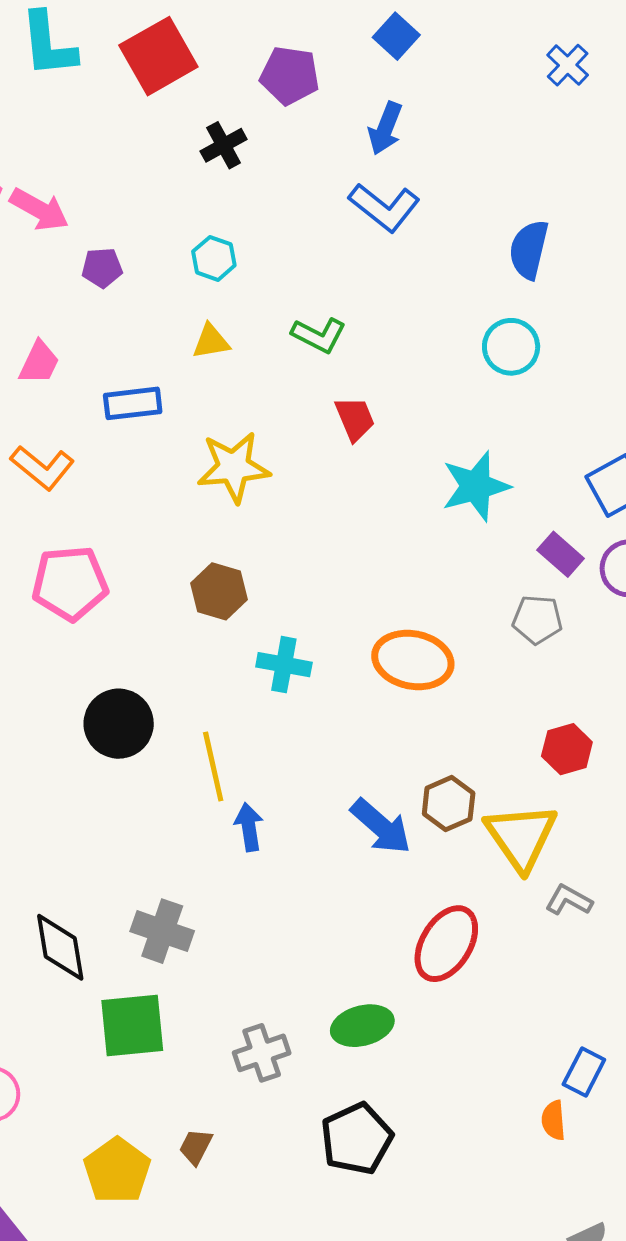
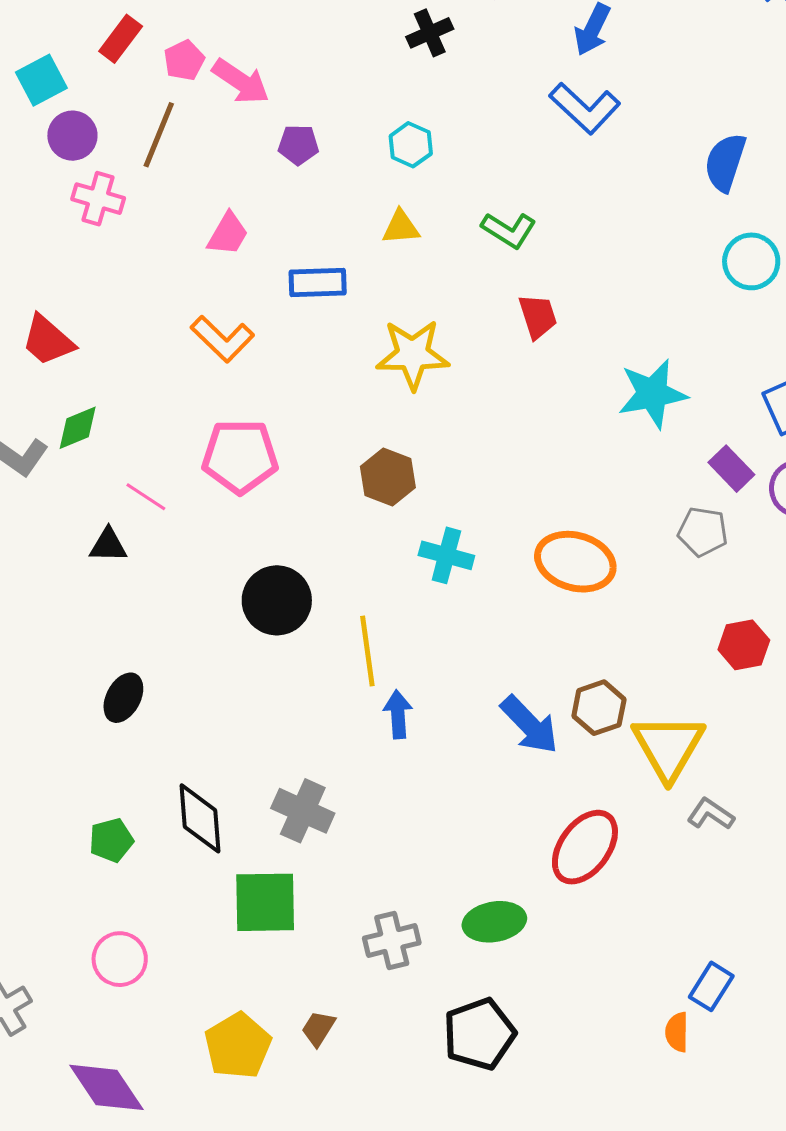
cyan circle: (511, 347) -> (751, 261), moved
red hexagon: (567, 749) -> (744, 645), moved

